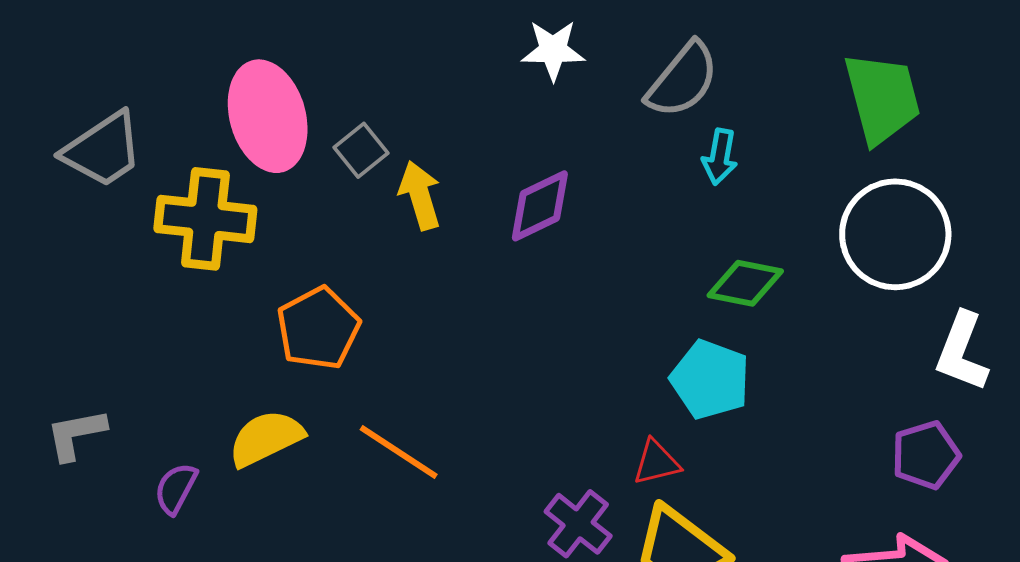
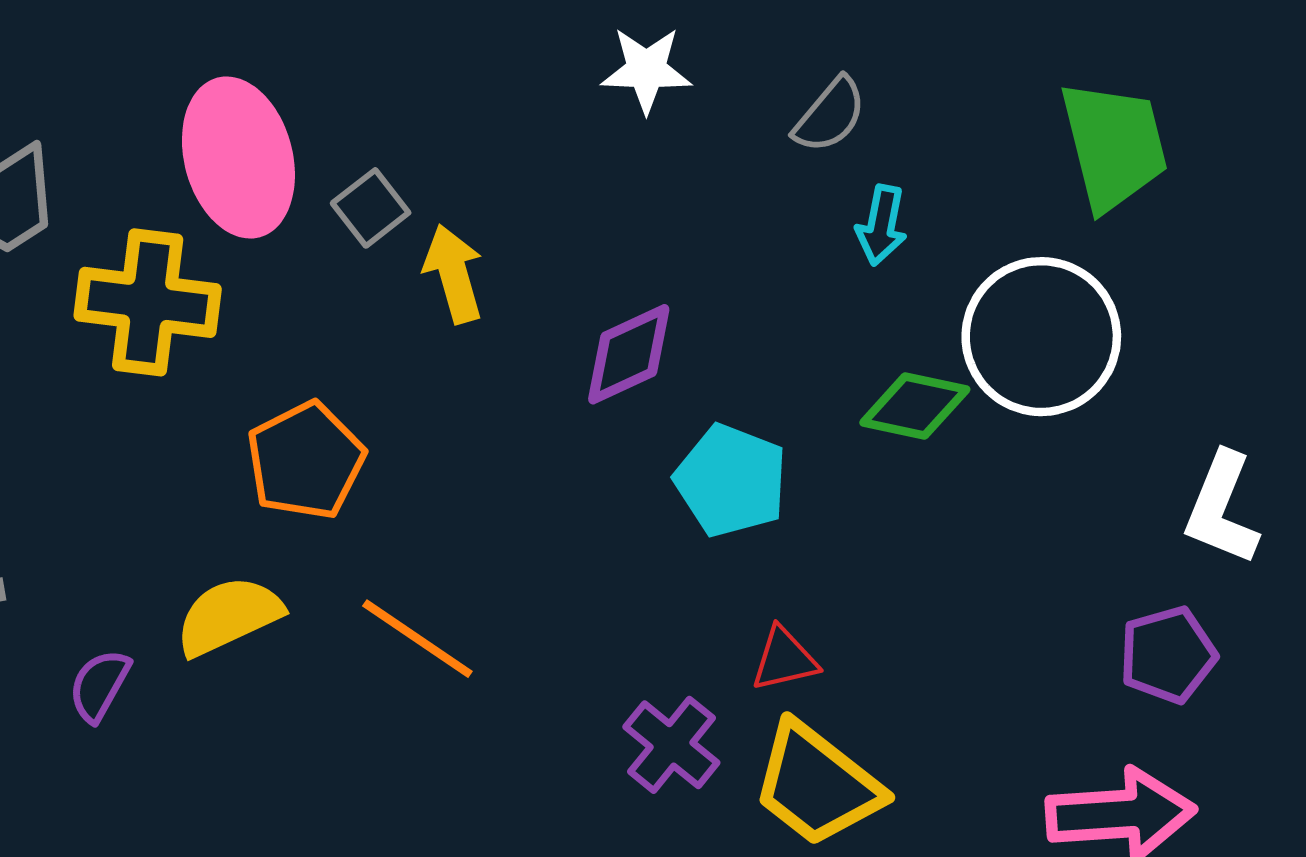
gray semicircle: (682, 80) -> (830, 115), size x0.7
purple diamond: (540, 206) -> (629, 354), moved
white circle: (895, 234) -> (1041, 337), moved
cyan pentagon: (710, 380) -> (731, 481), moved

